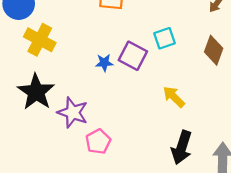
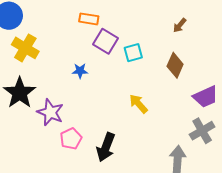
purple square: (133, 56) -> (105, 41), moved
black arrow: (182, 147) -> (106, 147), moved

